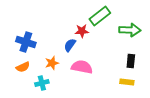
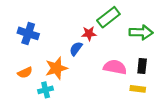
blue cross: (26, 42) -> (28, 33), moved
orange star: (52, 63) -> (56, 68), size x1.5
pink semicircle: (82, 67) -> (115, 67), moved

